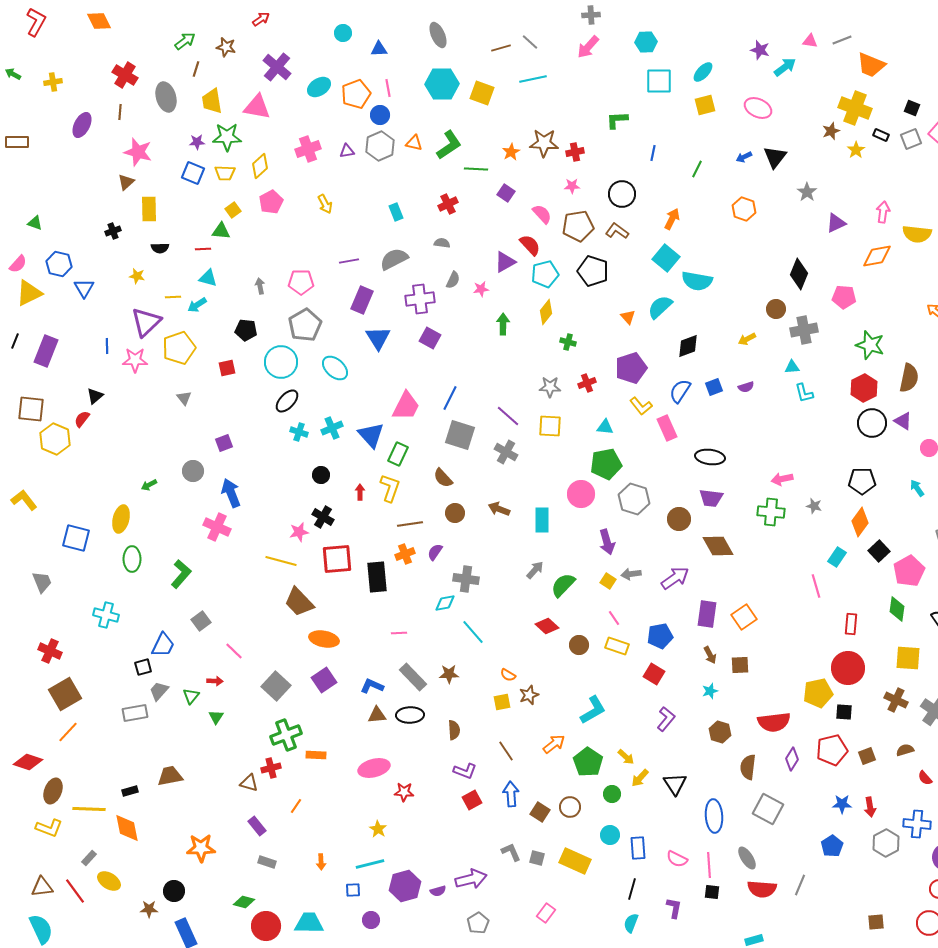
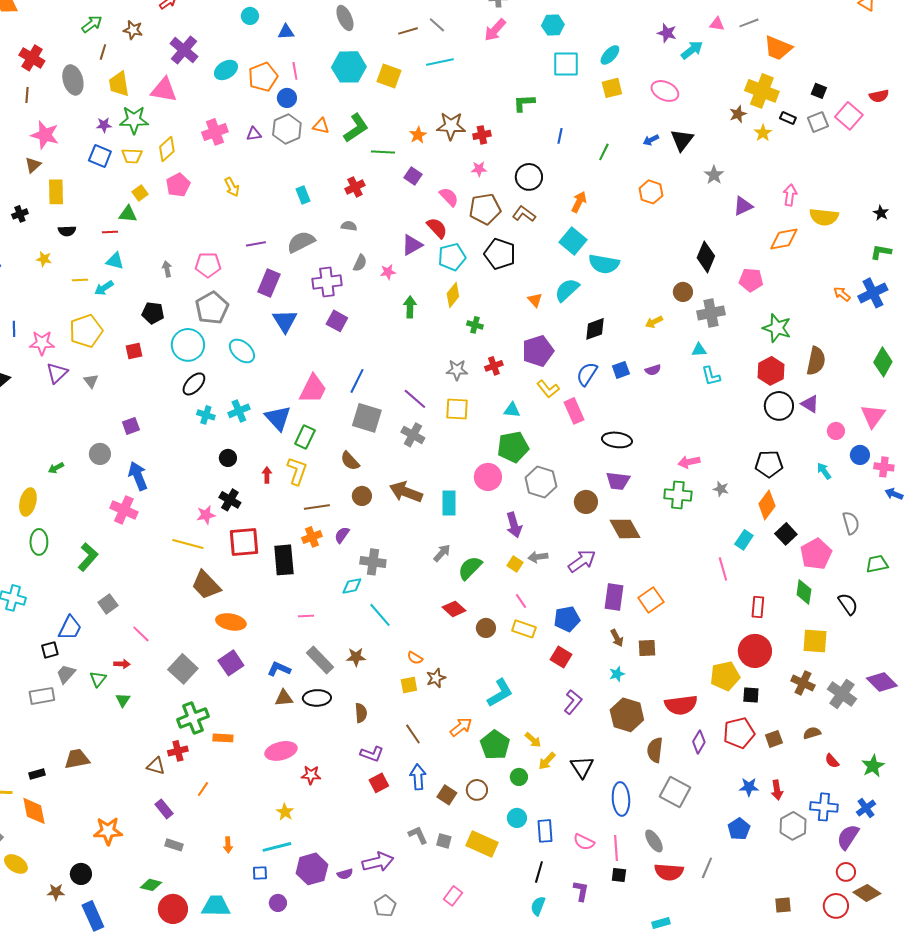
purple triangle: (146, 322) -> (57, 373), moved, size x0.7
brown arrow: (499, 509) -> (406, 492), size x1.5
brown hexagon: (720, 732) -> (627, 715), size x1.5

